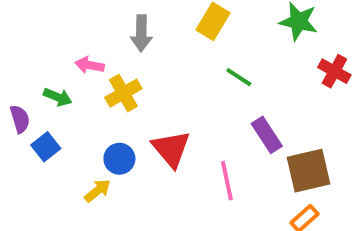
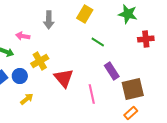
red cross: (334, 71) -> (146, 39), turned -35
yellow cross: (123, 93) -> (40, 61), moved
blue circle: (119, 159) -> (20, 76), moved

